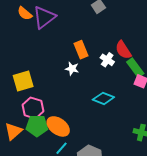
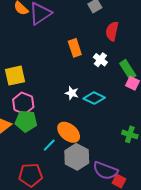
red semicircle: (123, 50) -> (112, 31), moved, turned 42
white star: (72, 69) -> (72, 93), moved
orange ellipse: (58, 126) -> (69, 132), moved

